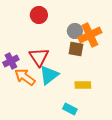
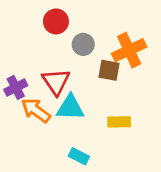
gray circle: (75, 31) -> (83, 44), moved
cyan triangle: (49, 75) -> (70, 108), turned 40
cyan rectangle: (70, 109) -> (79, 156), moved

